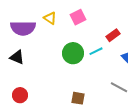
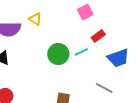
pink square: (78, 17) -> (85, 12), moved

